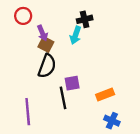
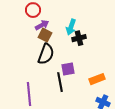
red circle: (23, 16) -> (33, 10), moved
black cross: (85, 19) -> (79, 38), moved
purple arrow: (42, 33) -> (42, 25), turned -96

